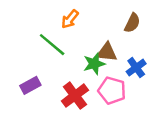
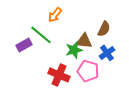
brown semicircle: (132, 23) -> (104, 29), moved
purple rectangle: (30, 85) -> (24, 45), moved
red cross: (75, 96) -> (59, 75), turned -30

